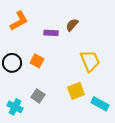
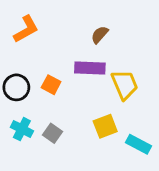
purple rectangle: (51, 33) -> (90, 68), moved, size x1.5
cyan cross: (15, 107) -> (22, 129), moved

